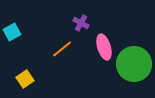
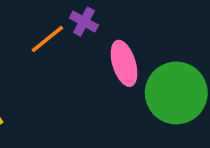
orange line: (62, 49) -> (47, 39), moved

